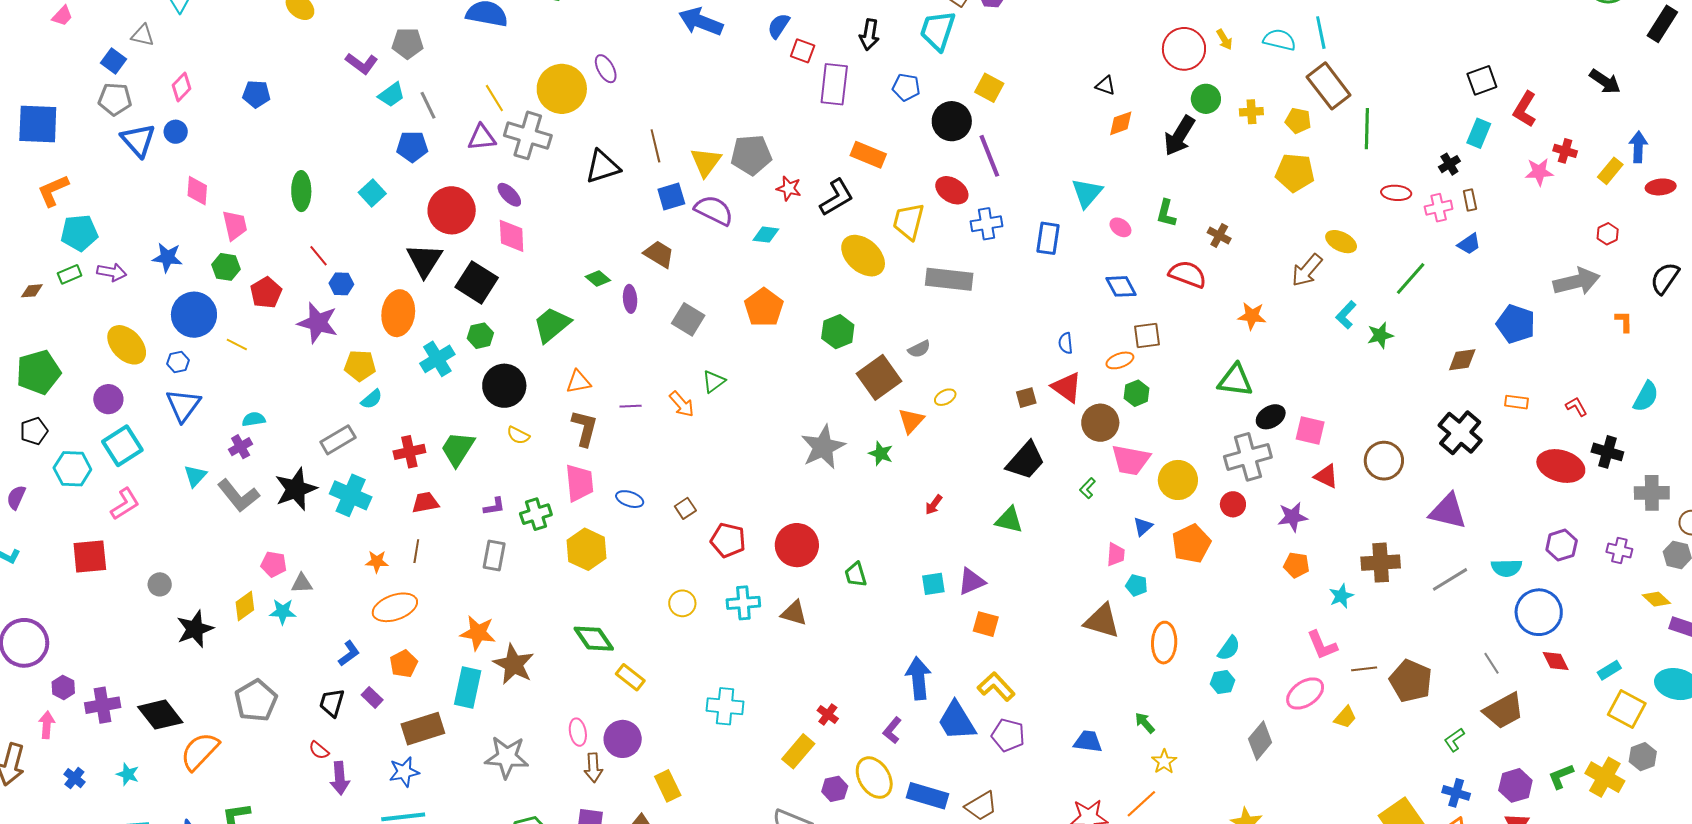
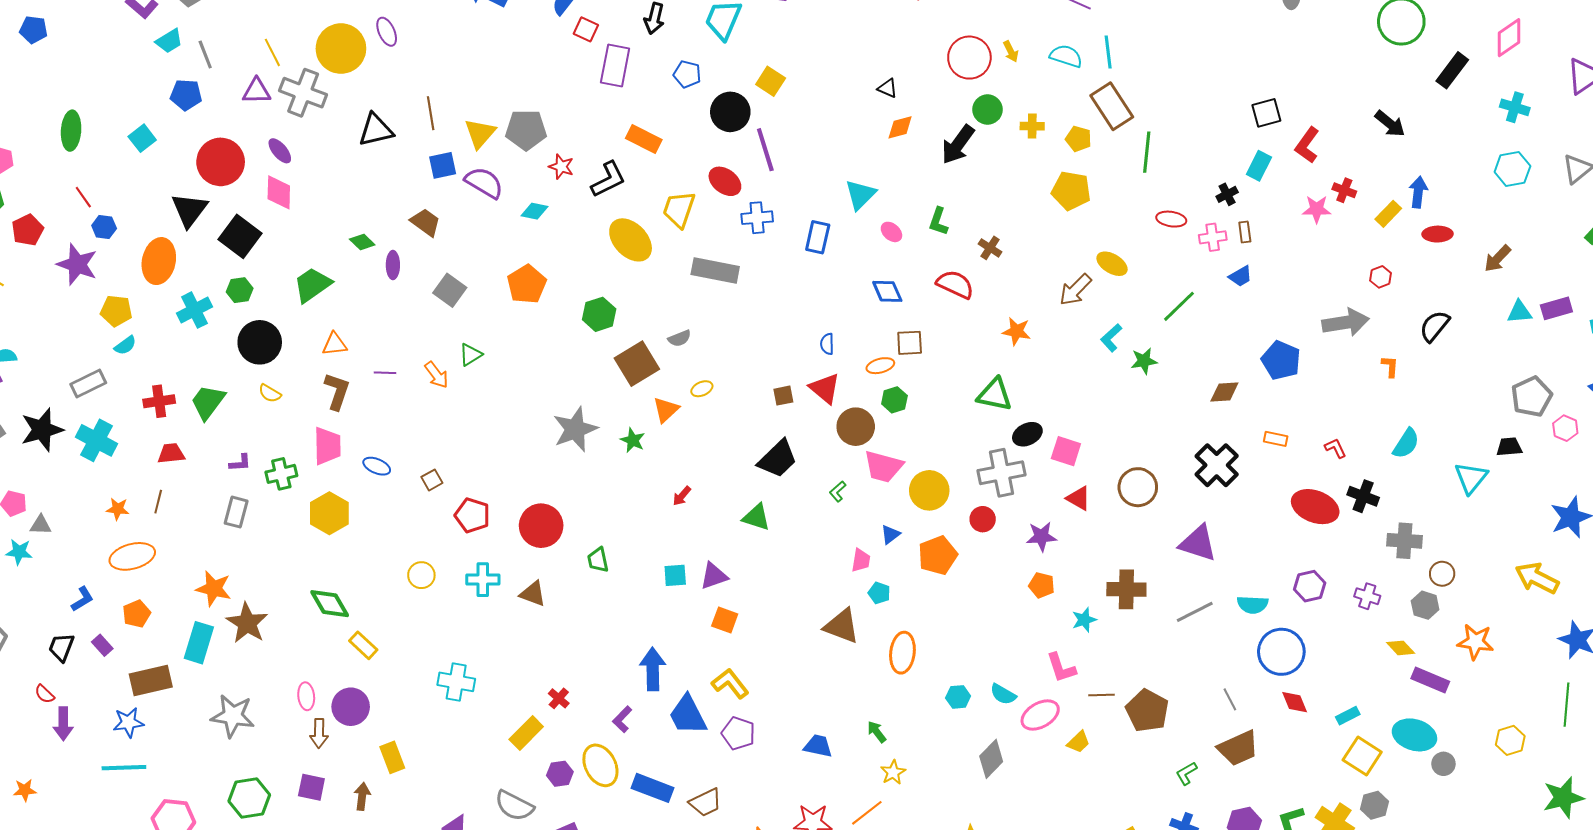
cyan semicircle: (1229, 648) -> (1003, 694), moved, turned 80

